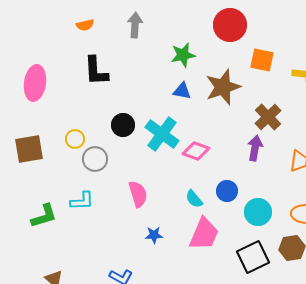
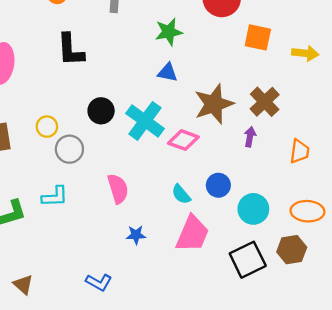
brown star: (223, 87) -> (214, 104), moved
purple arrow: (255, 148) -> (250, 137), size x0.7

